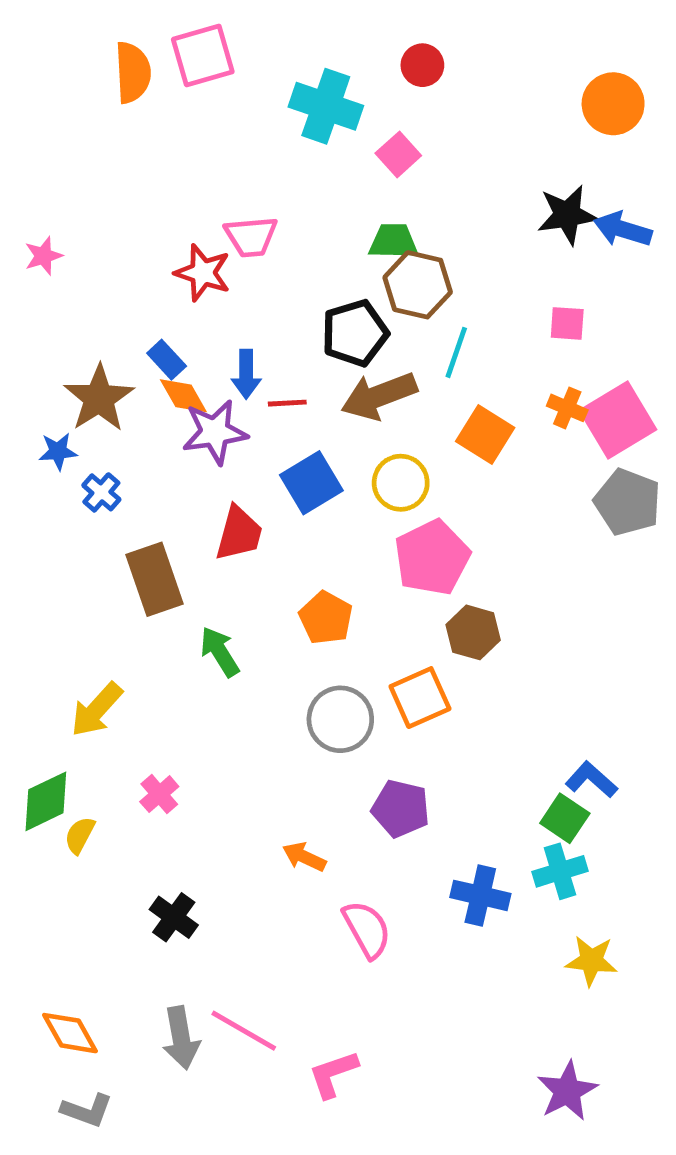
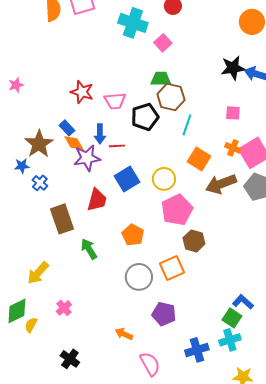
pink trapezoid: (251, 237) -> (115, 101), moved
brown arrow: (379, 396) -> (221, 184), moved
blue cross: (480, 895) -> (197, 350), turned -30

